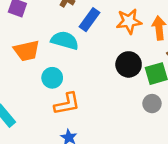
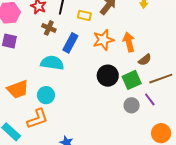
orange trapezoid: (27, 51) -> (18, 89), moved
orange L-shape: (67, 104) -> (37, 119), moved

